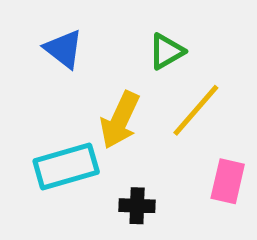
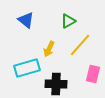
yellow arrow: (120, 120) -> (49, 49), size x0.7
black cross: (137, 206) -> (56, 84), size x1.5

